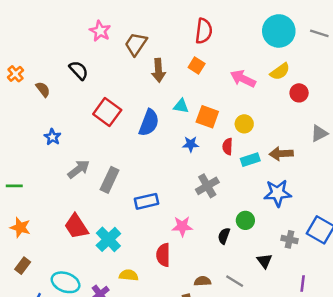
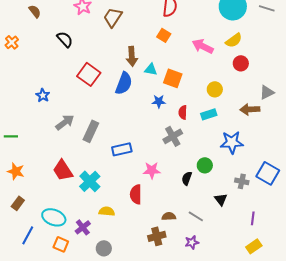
brown arrow: (158, 70) -> (132, 56), moved
brown semicircle: (43, 89) -> (35, 11), moved
red circle: (299, 93) -> (241, 63), moved
yellow circle: (244, 124) -> (215, 89), moved
red semicircle: (228, 147) -> (183, 112), moved
brown arrow: (281, 154) -> (250, 109), moved

